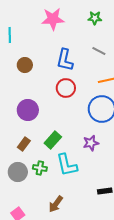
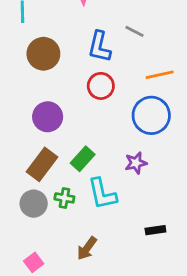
gray line: (99, 51) -> (134, 31), moved
brown circle: (25, 65) -> (43, 54), size x1.5
brown rectangle: (24, 144) -> (42, 164), size x1.6

